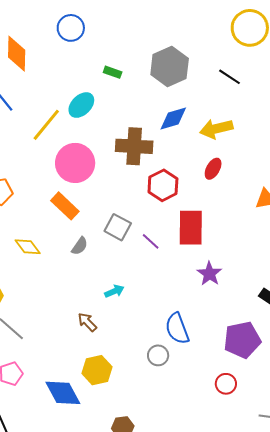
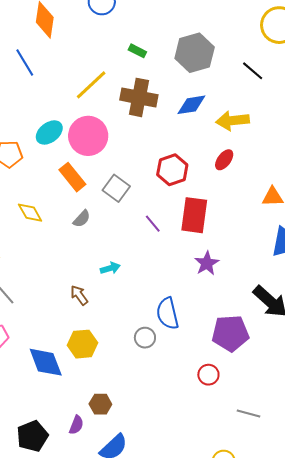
cyan ellipse: (81, 105) -> (49, 132), moved
yellow line: (46, 125) -> (91, 85), moved
brown cross: (134, 146) -> (139, 97), moved
gray square: (118, 227) -> (116, 188), moved

